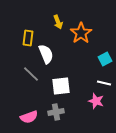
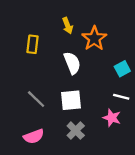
white semicircle: (46, 54) -> (72, 63), moved
gray line: (31, 74) -> (36, 99), moved
gray cross: (56, 112) -> (76, 131), moved, turned -35

